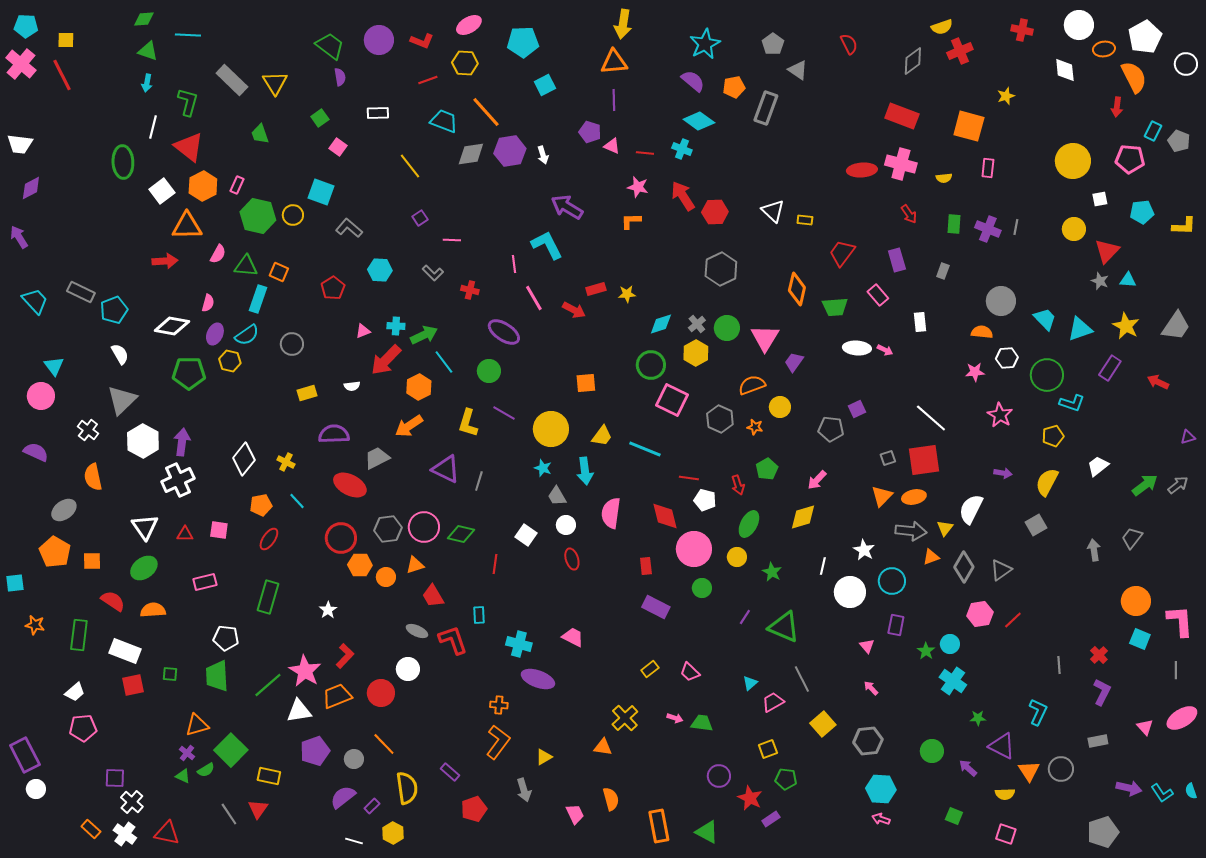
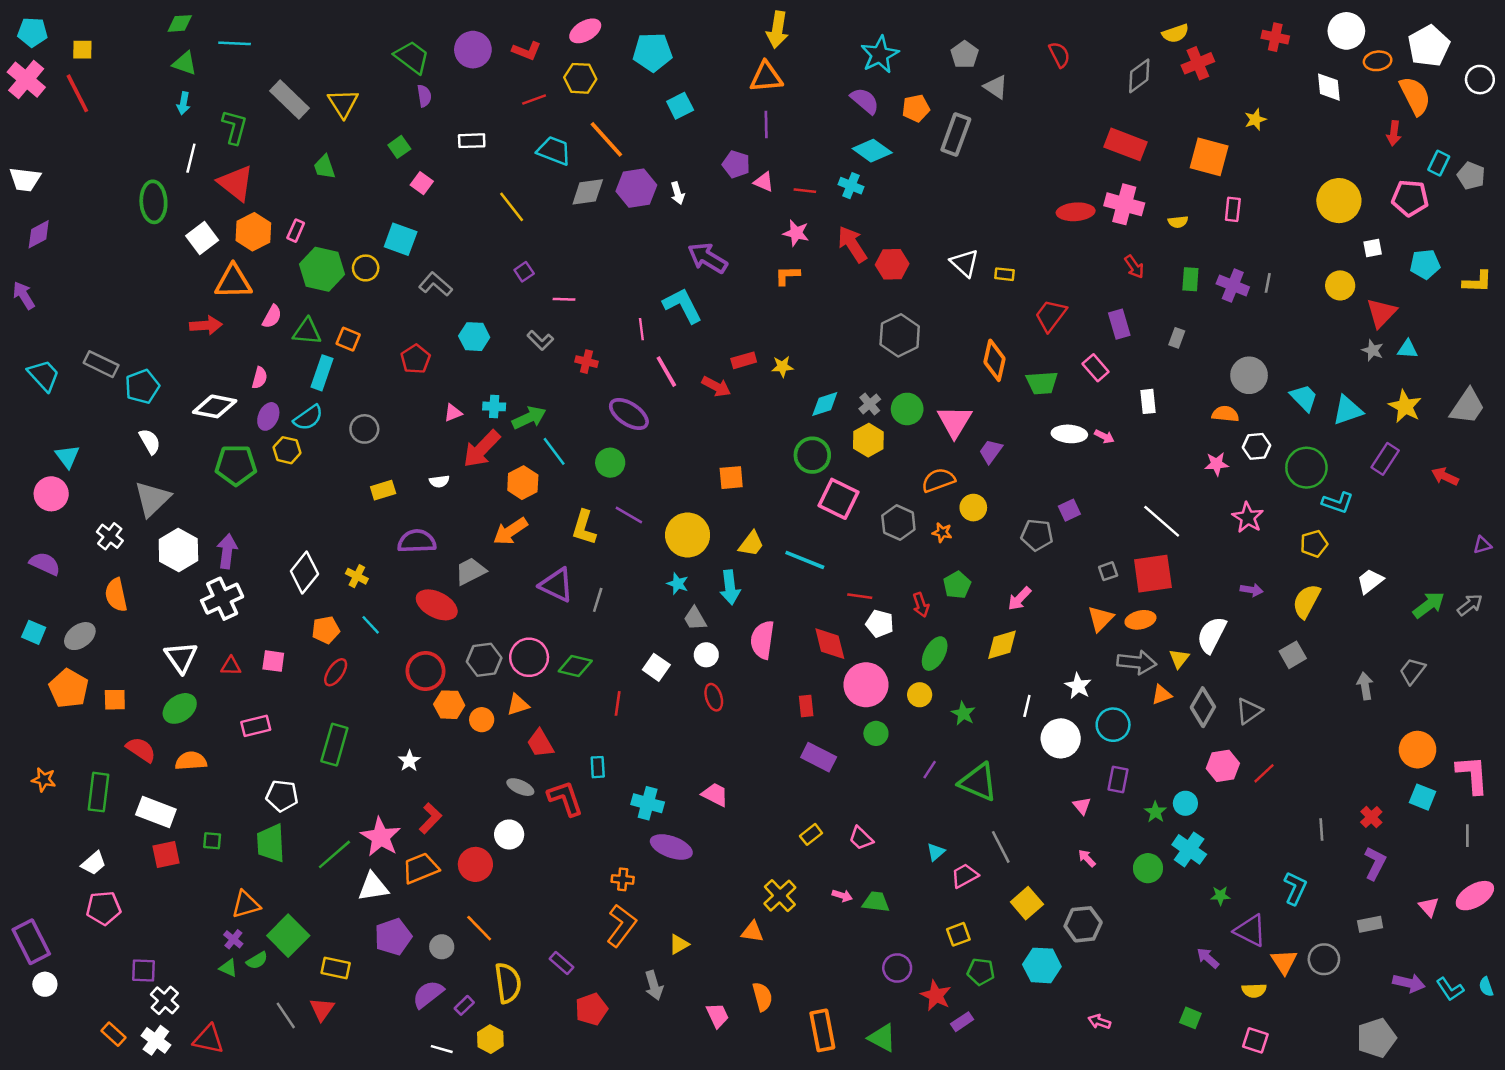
cyan square: (15, 583) -> (34, 632), moved, turned 30
green circle: (932, 751) -> (1148, 868), moved
cyan hexagon: (881, 789) -> (1042, 965), moved

